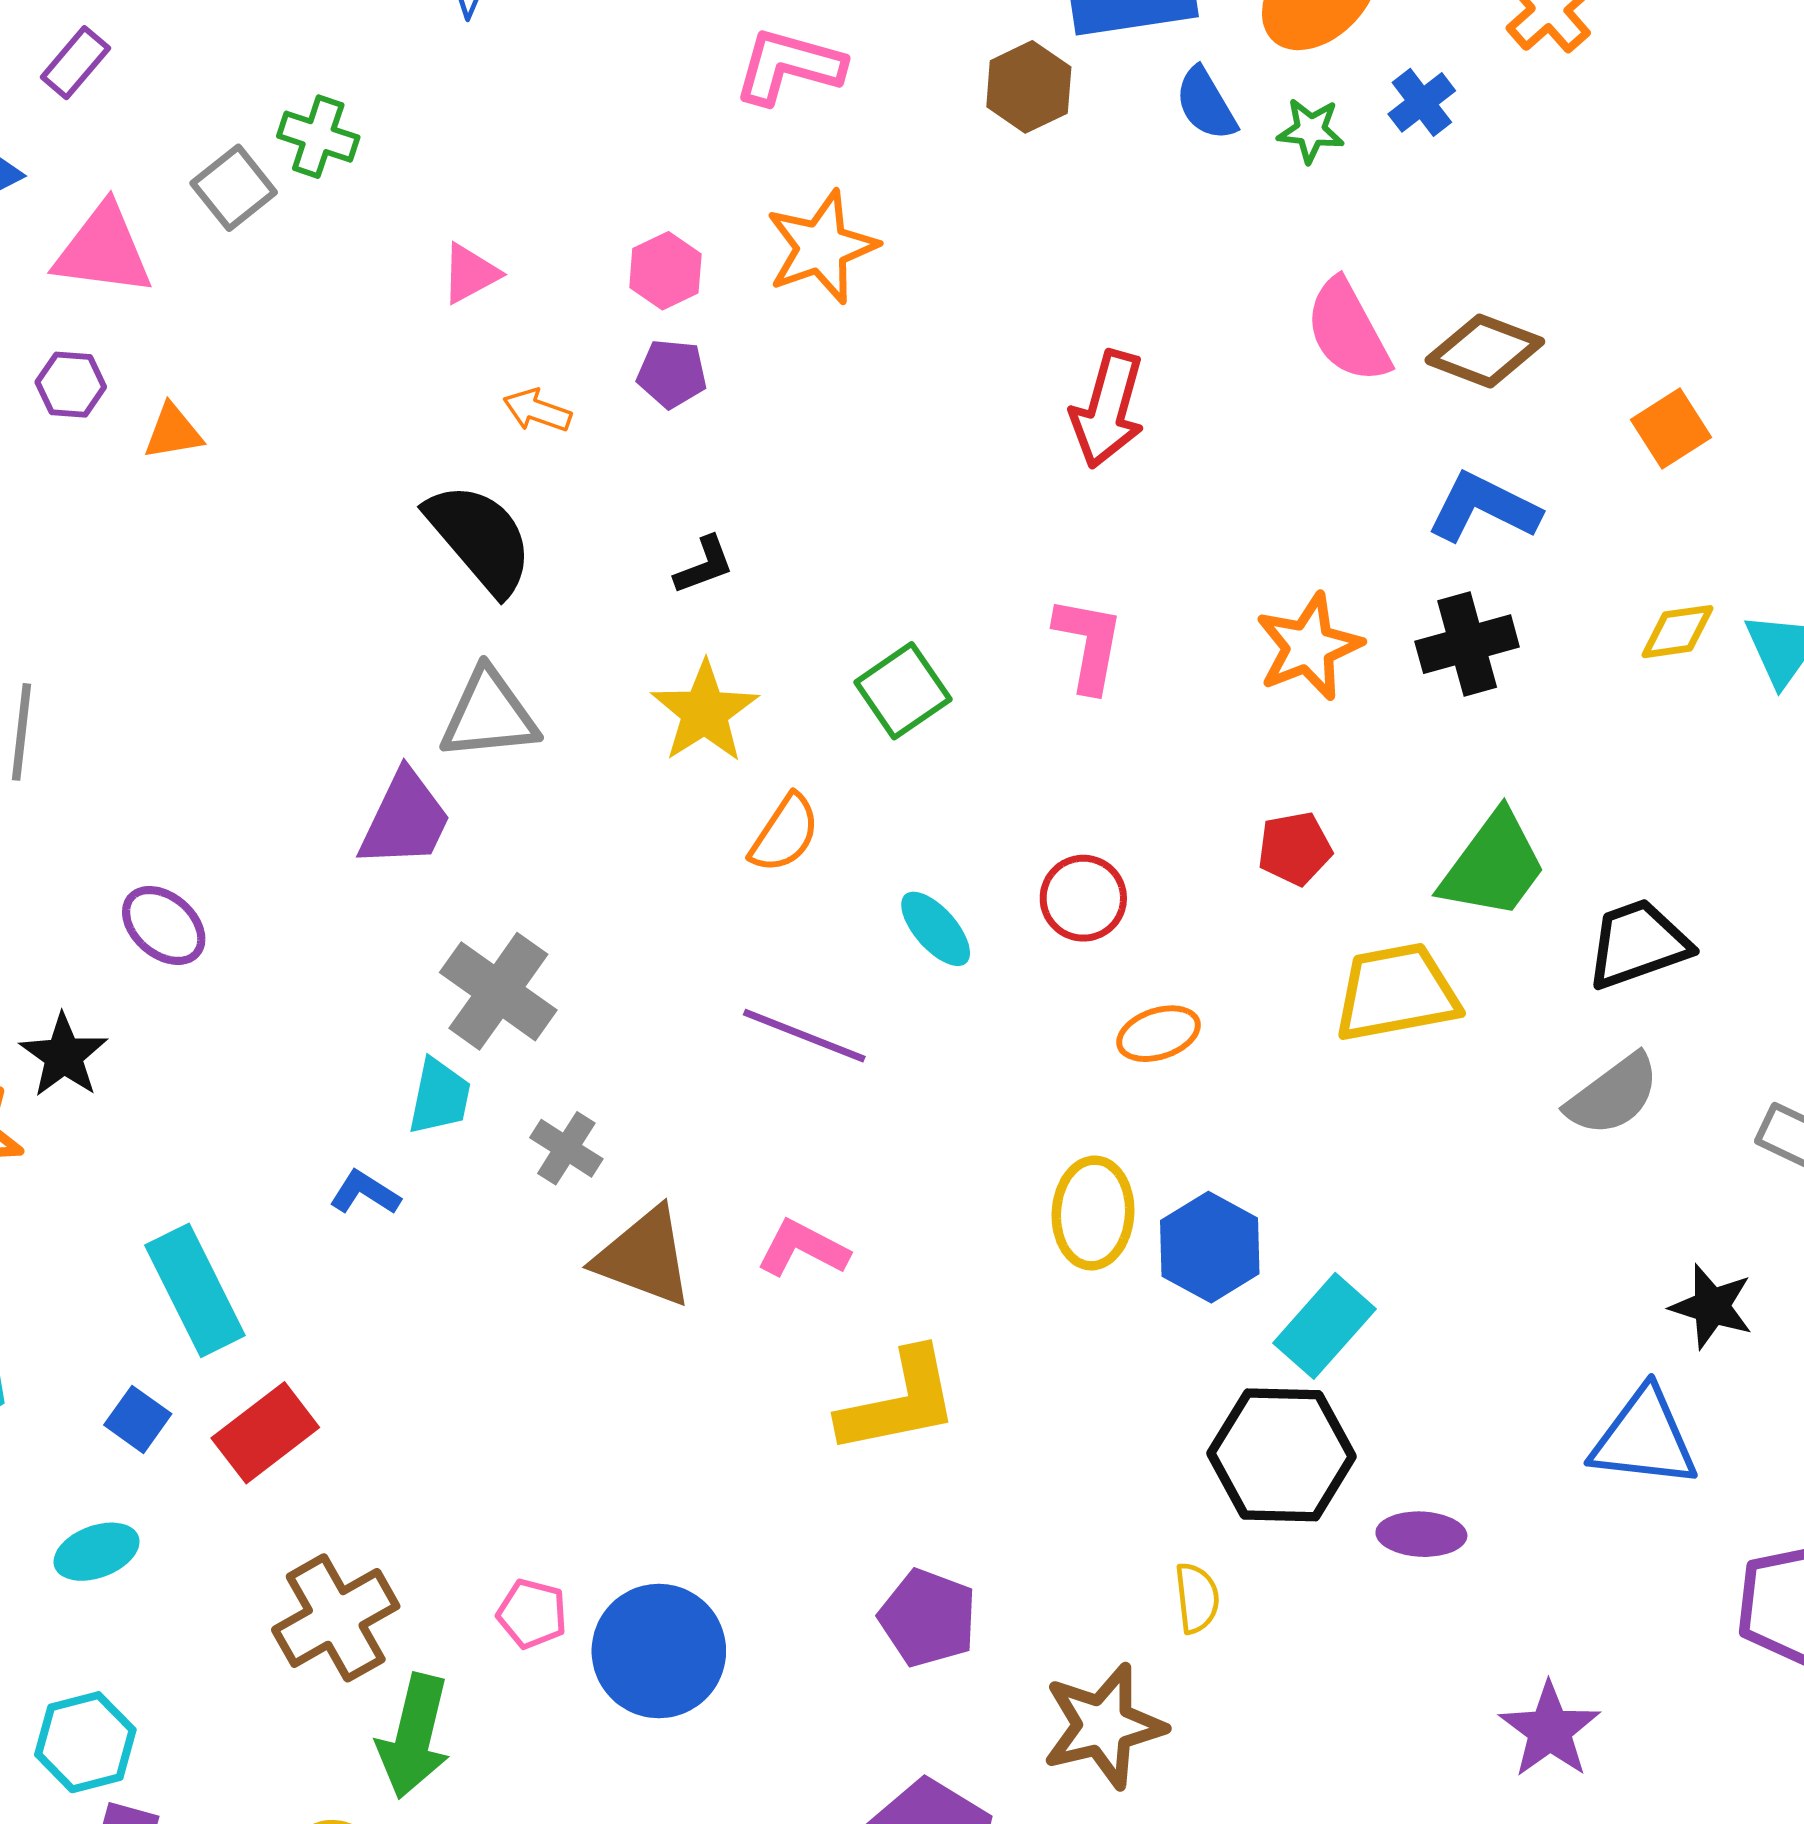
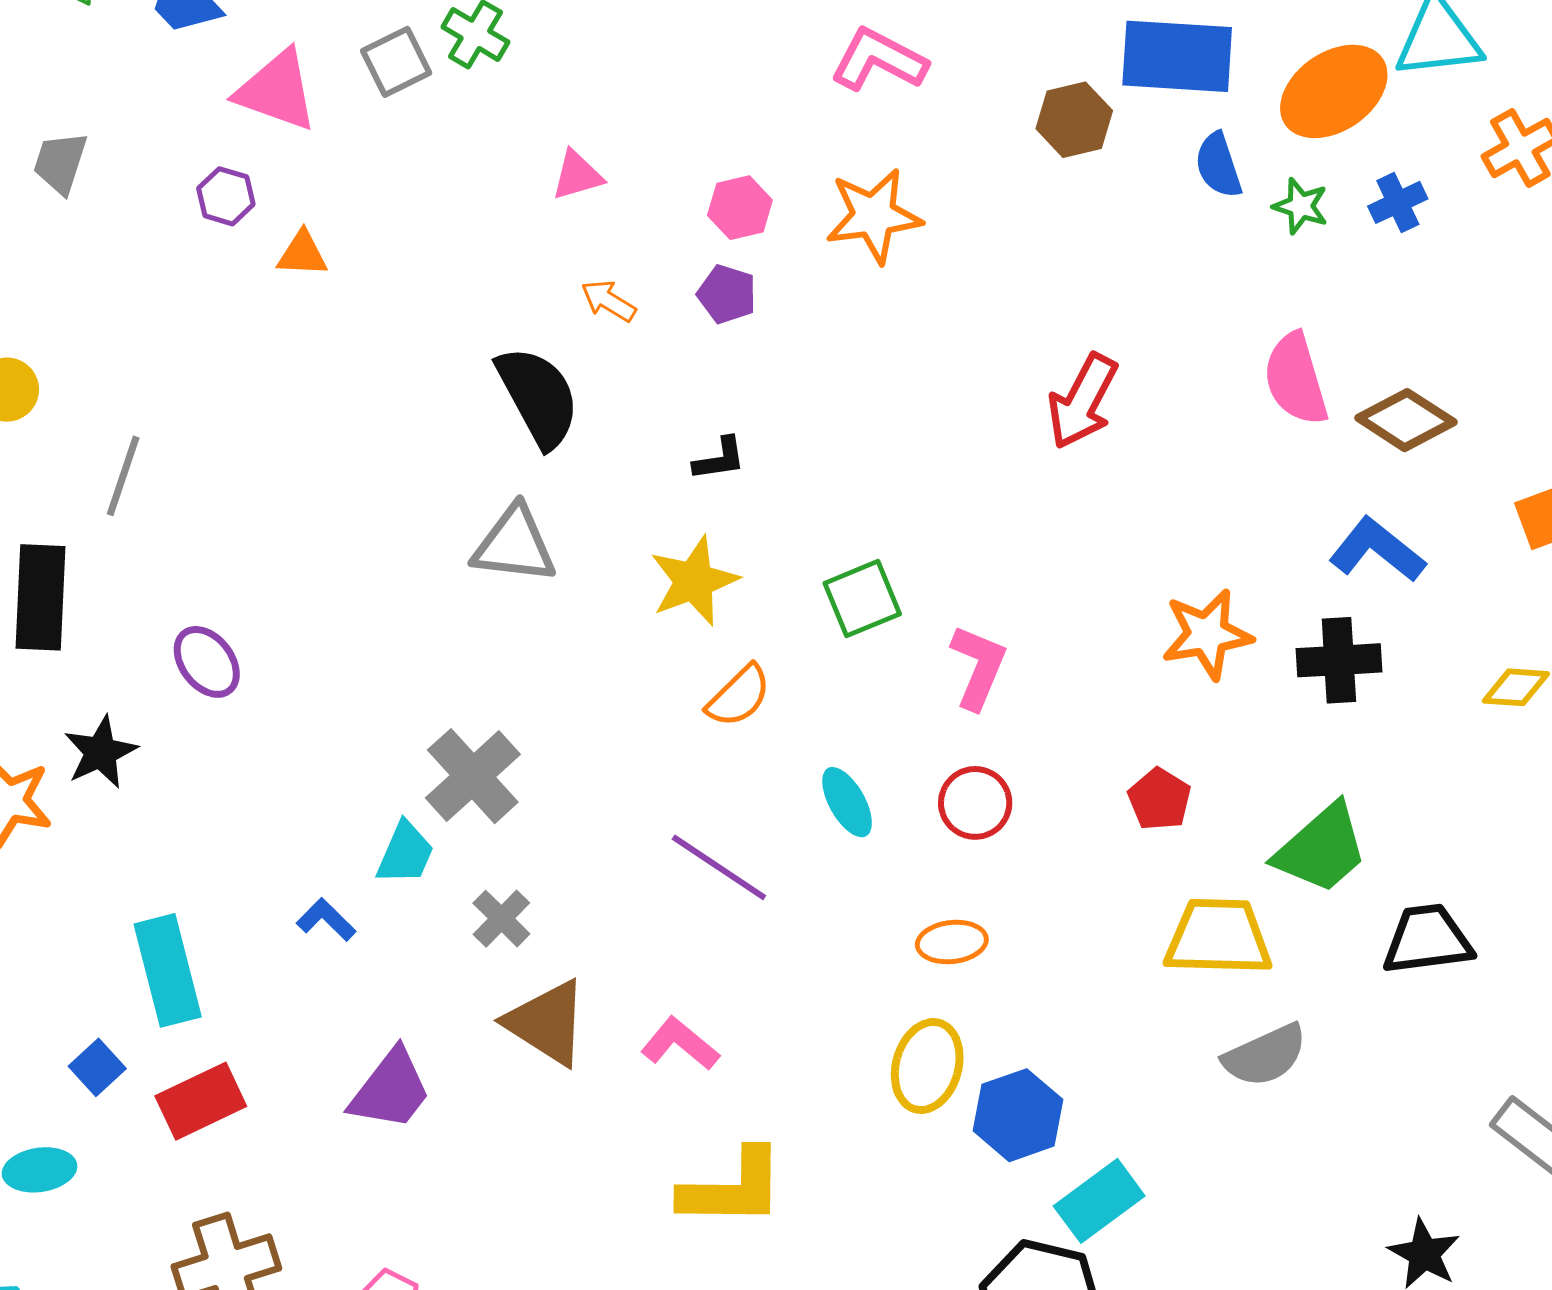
pink L-shape: (1089, 644) -> (978, 667), moved
purple trapezoid: (405, 819) -> (391, 1090), moved
red pentagon: (1295, 848) -> (1159, 799), turned 30
orange ellipse: (1159, 1034) -> (952, 942), moved
gray semicircle: (1613, 1095) -> (1265, 1055), moved

